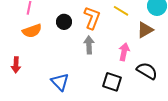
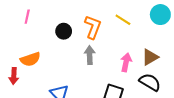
brown triangle: (145, 30) -> (150, 57), moved
orange semicircle: (32, 31) -> (30, 59), moved

